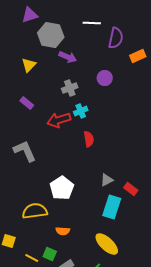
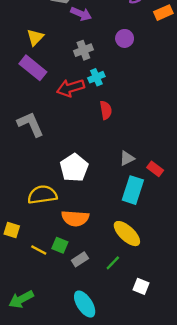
yellow triangle: (29, 65) -> (35, 37), moved
purple rectangle: (27, 103) -> (33, 68), size x1.6
orange semicircle: (63, 231) -> (75, 218), size x1.6

